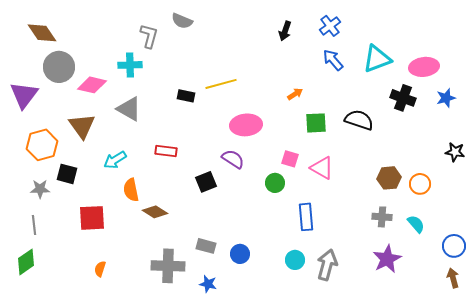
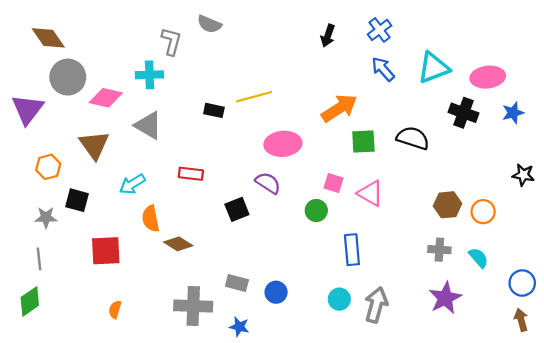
orange arrow: (295, 94) -> (339, 108), size x2.0
orange hexagon: (42, 145) -> (48, 167), size x0.7

